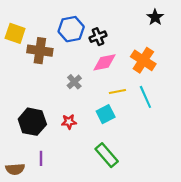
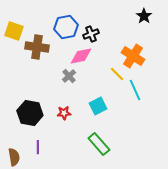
pink diamond: (104, 62) -> (81, 56), moved
yellow line: (117, 92) -> (117, 74), moved, turned 56
brown semicircle: (15, 169) -> (14, 157), turned -96

